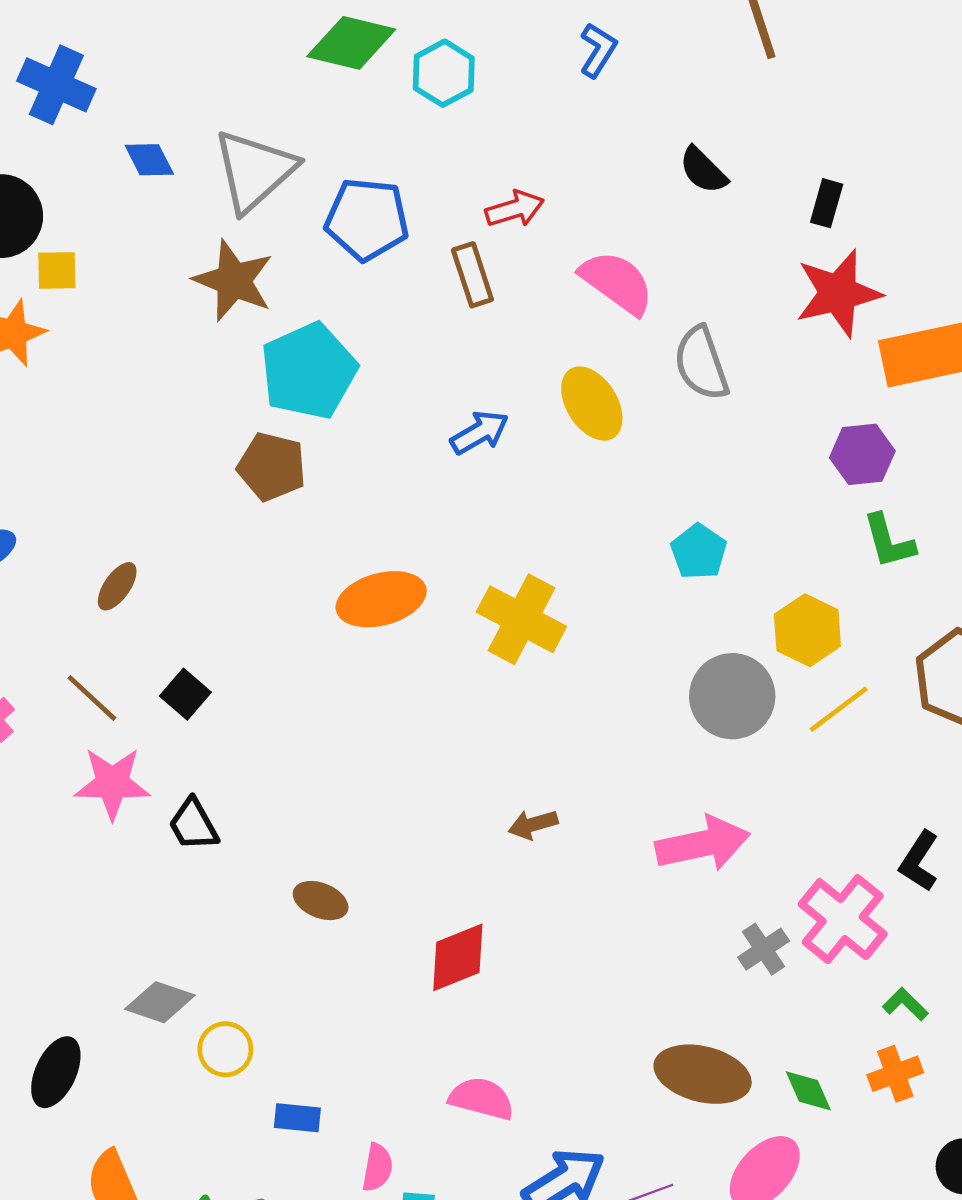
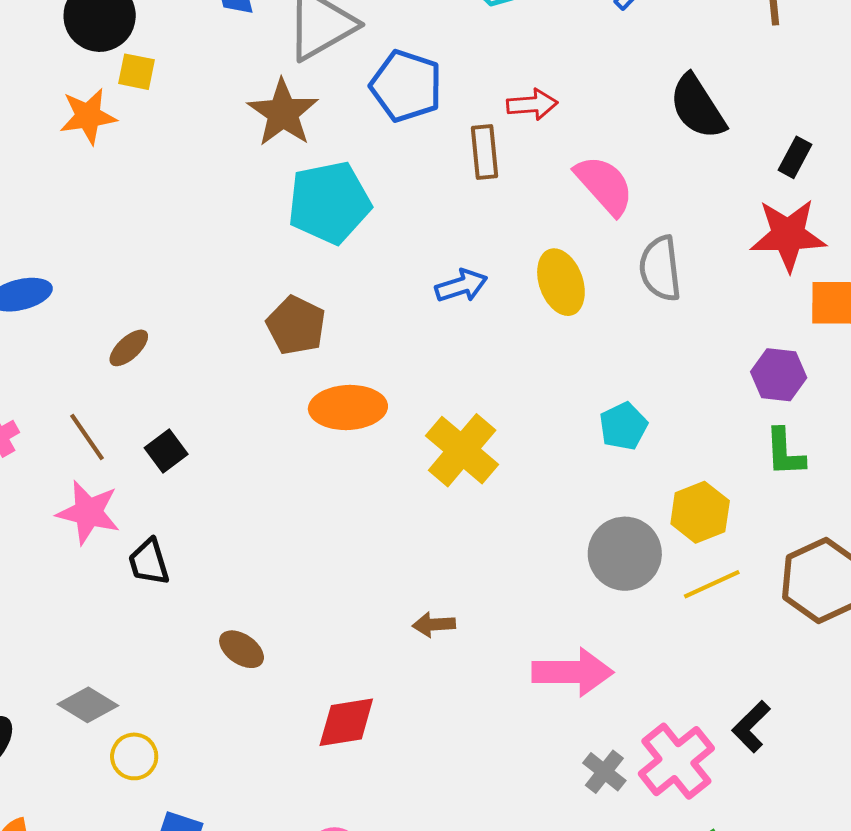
black semicircle: (703, 170) -> (697, 107), size x1.5
brown pentagon: (272, 467) -> (296, 325), moved
gray cross: (764, 949) -> (604, 772), turned -30

